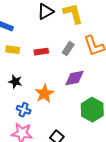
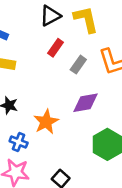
red rectangle: (41, 52) -> (55, 48), moved, turned -48

